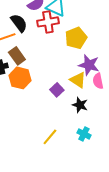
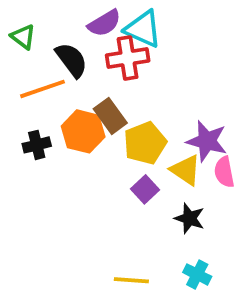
yellow pentagon: (76, 38) -> (145, 143), moved
brown rectangle: (17, 56) -> (110, 116), moved
orange hexagon: (20, 78) -> (83, 131), moved
yellow line: (50, 137) -> (131, 280), turned 54

